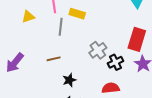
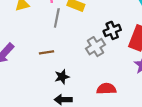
black cross: (115, 62) -> (112, 30), moved

